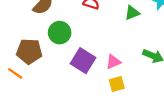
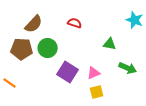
green triangle: (132, 13) -> (110, 44), moved, turned 32
brown pentagon: (29, 51) -> (22, 49), moved

